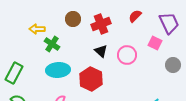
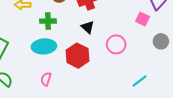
green cross: (52, 44) -> (48, 21), moved, turned -35
pink circle: (127, 55) -> (116, 44), moved

